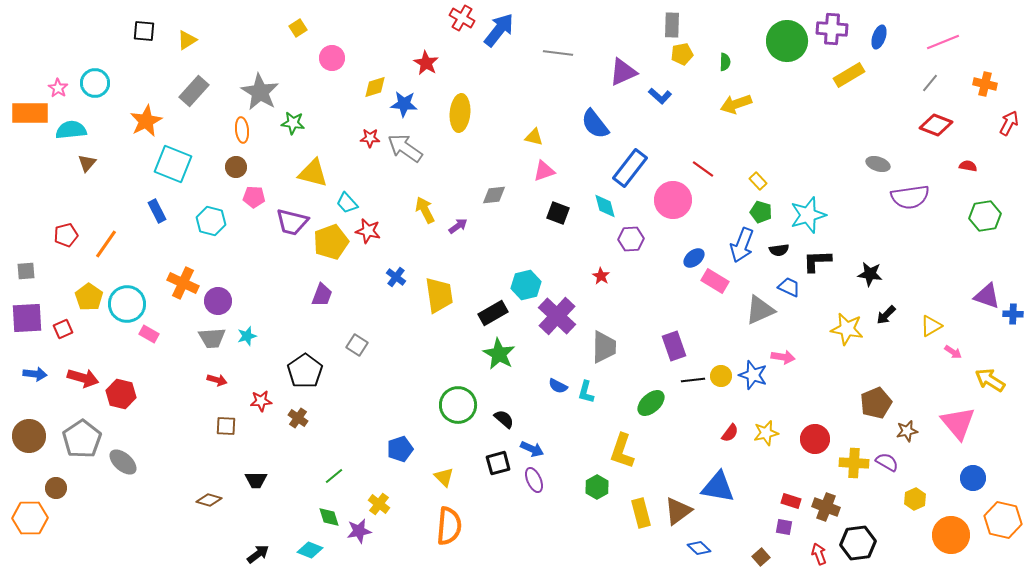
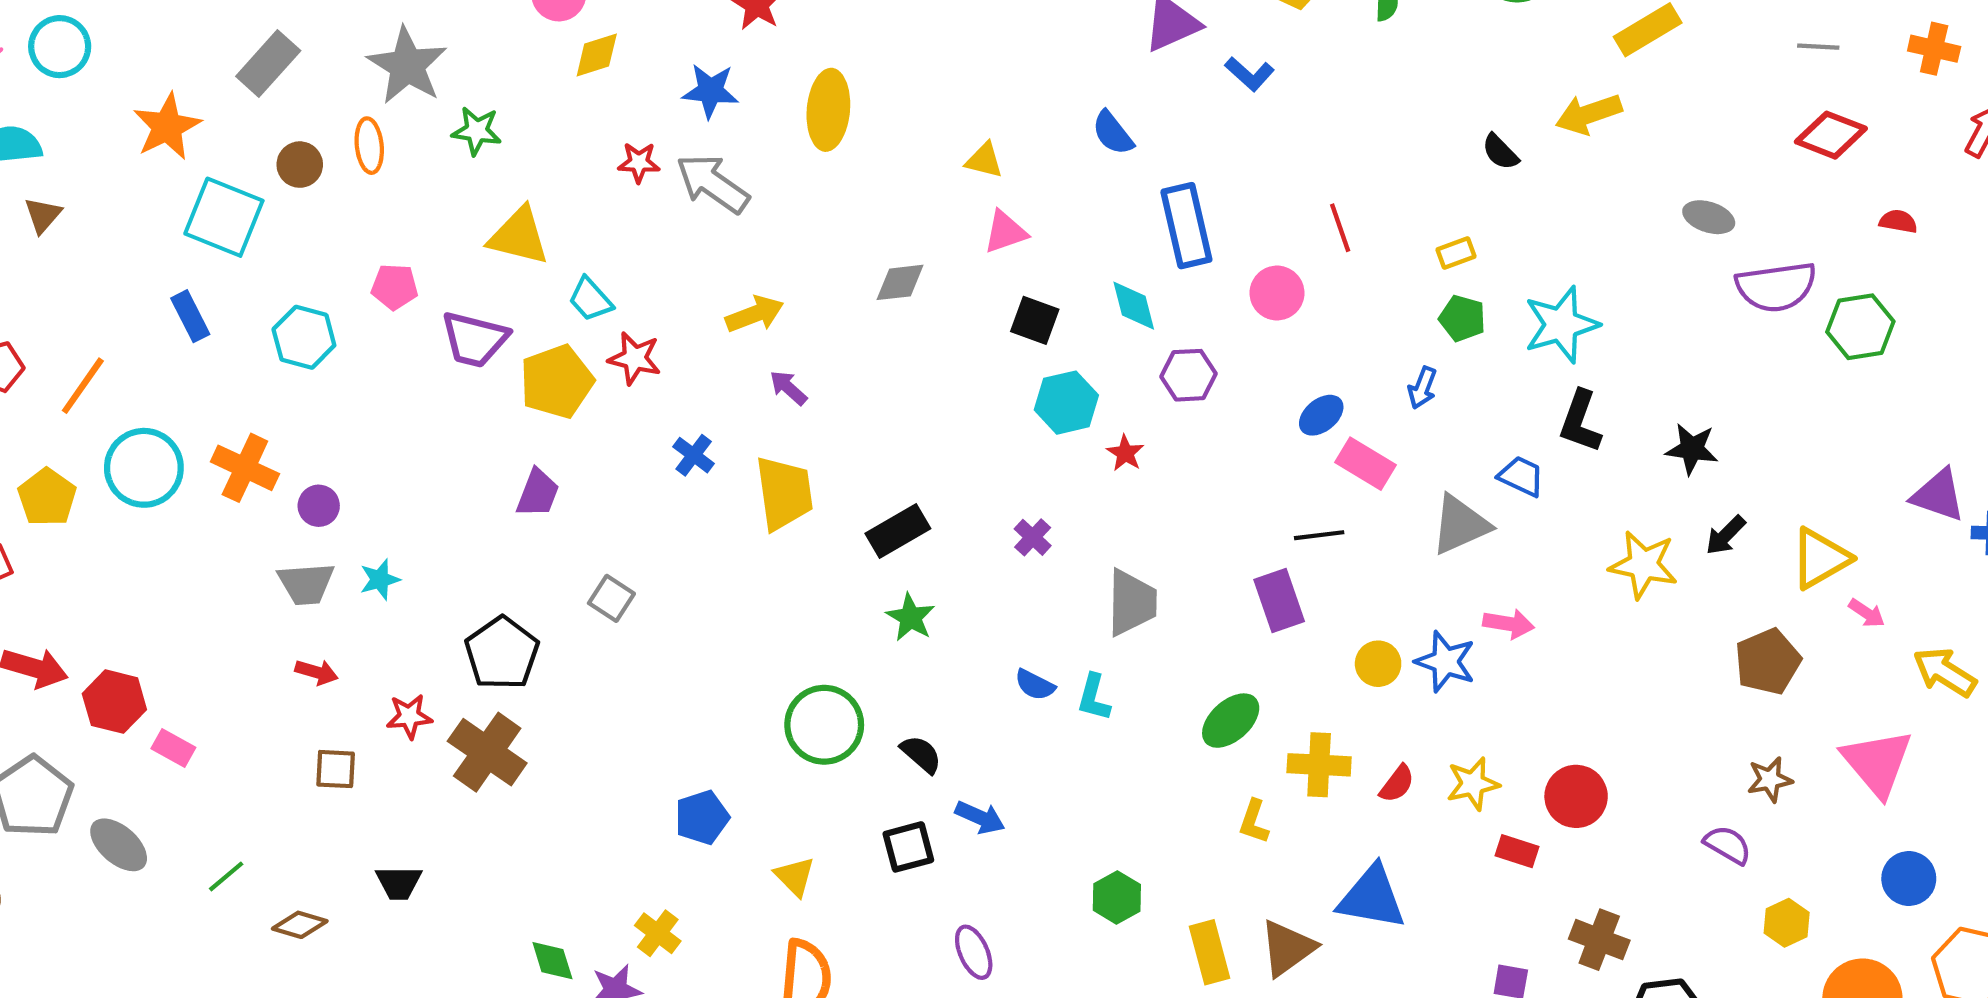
gray line: (930, 83) -> (1818, 47), turned 54
yellow diamond: (375, 87) -> (597, 55), moved
yellow arrow: (736, 104) -> (1589, 114), moved
blue semicircle: (595, 124) -> (1113, 133), size x0.7
brown circle: (236, 167) -> (300, 165), moved
blue rectangle: (630, 168) -> (1186, 226), turned -51
red line: (703, 169) -> (1340, 228), turned 35
yellow rectangle: (758, 181) -> (1456, 253), turned -66
pink circle: (673, 200) -> (1277, 293), size x0.7
yellow arrow: (425, 210) -> (755, 314), turned 96
green hexagon: (985, 216) -> (1860, 327), moved
purple arrow: (458, 226) -> (788, 388), moved, turned -102
blue arrow: (742, 245) -> (1422, 388), size x0.6
black semicircle: (779, 250) -> (1500, 152), moved, turned 54
black L-shape: (817, 261) -> (1580, 421), turned -68
cyan hexagon: (526, 285) -> (1066, 403), moved
purple circle: (218, 301) -> (319, 506), size x0.7
cyan circle: (127, 304) -> (144, 468), moved
purple cross: (557, 316) -> (1033, 537), size x0.5
yellow triangle: (931, 326) -> (1820, 558), size x1.4
pink rectangle: (149, 334) -> (173, 748), moved
green star: (499, 354) -> (911, 617), size x0.7
black line: (693, 380) -> (1319, 535), moved
brown pentagon: (876, 403) -> (1768, 662), moved
brown cross: (298, 418) -> (487, 752), size x1.8
yellow L-shape: (622, 451) -> (1254, 822), moved, size x0.6
yellow cross: (854, 463) -> (1319, 765), moved
green line: (334, 476) -> (226, 876), moved
purple ellipse: (534, 480) -> (974, 952), moved
red rectangle: (791, 501) -> (1517, 851), moved

